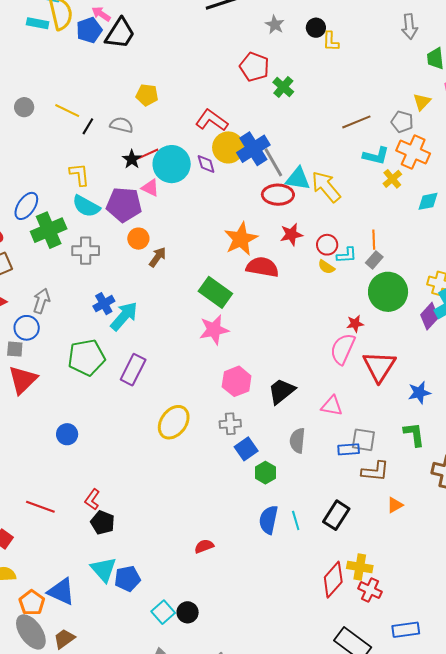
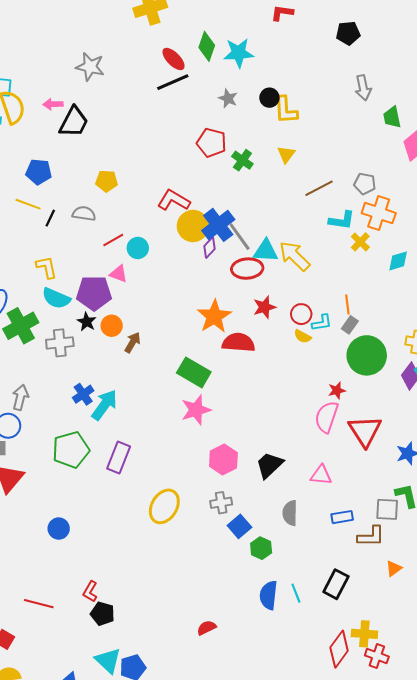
pink arrow: (101, 14) -> (53, 104), turned -30
blue pentagon: (89, 30) -> (39, 172), moved, turned 30
yellow L-shape: (331, 41) -> (286, 110), size x1.4
yellow triangle: (422, 102) -> (286, 154), moved
black star: (132, 159) -> (87, 322), moved
cyan circle: (172, 164) -> (138, 248), size x0.6
purple diamond: (206, 164) -> (209, 247), moved, turned 65
gray square: (363, 440) -> (387, 509), moved

